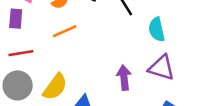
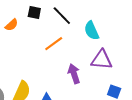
orange line: (65, 31) -> (54, 44), moved

